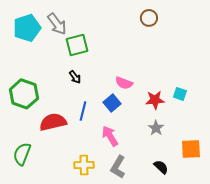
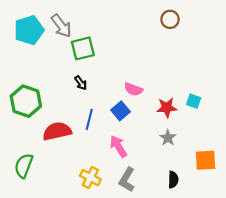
brown circle: (149, 18) -> (170, 19), moved
yellow cross: (84, 165) -> (90, 178), turned 30
black semicircle: (161, 167) -> (173, 180), turned 49

